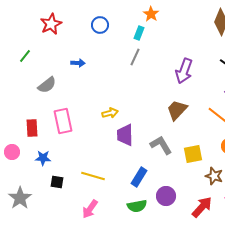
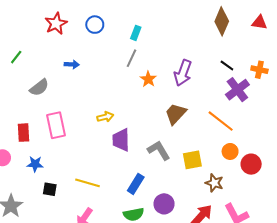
orange star: (151, 14) -> (148, 79), moved
red star: (51, 24) -> (56, 24), moved

